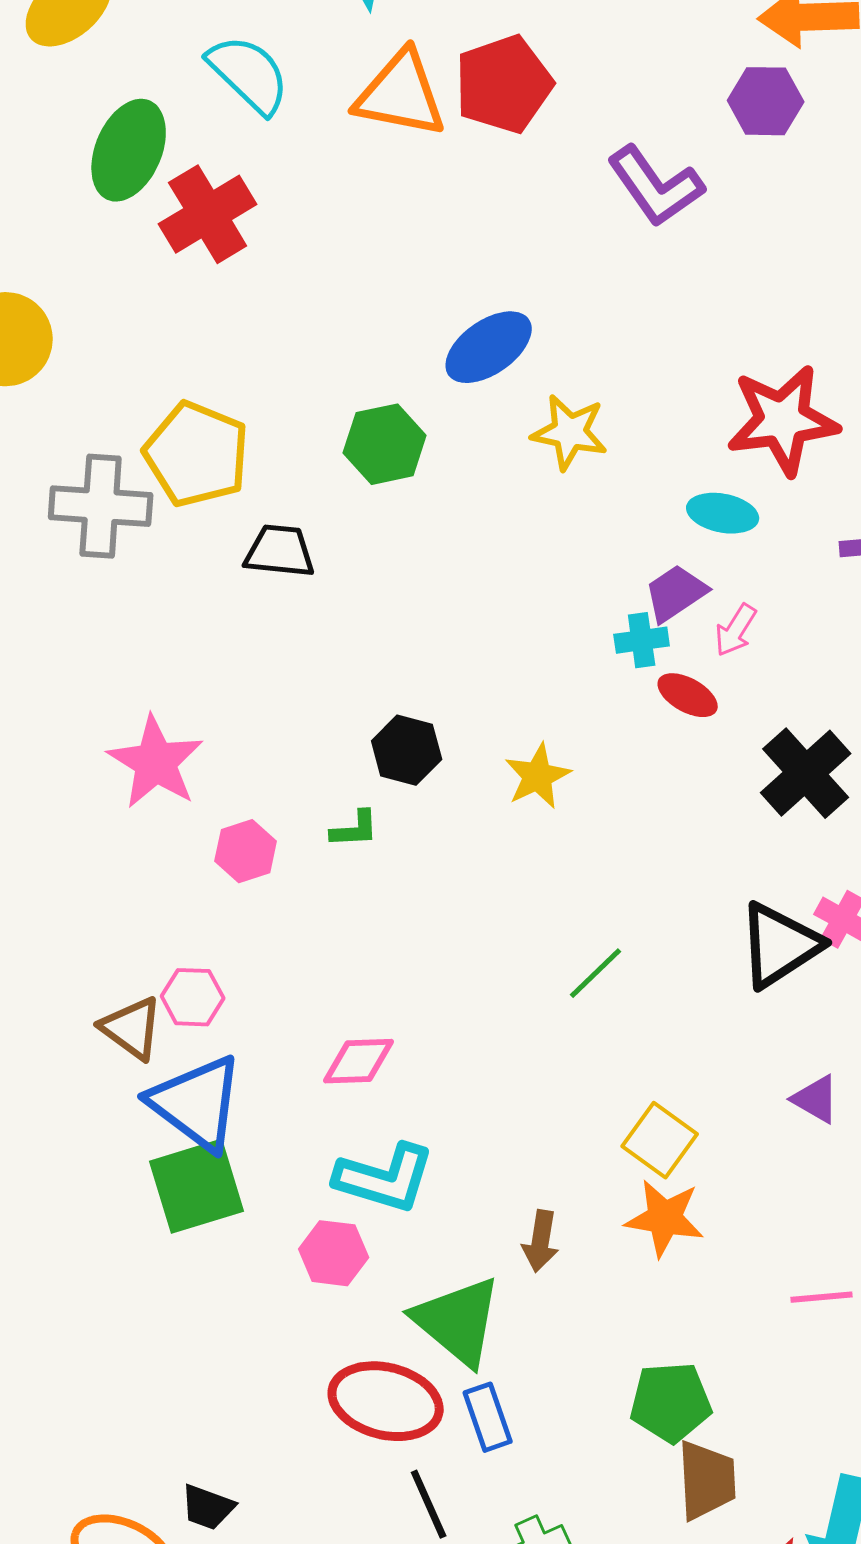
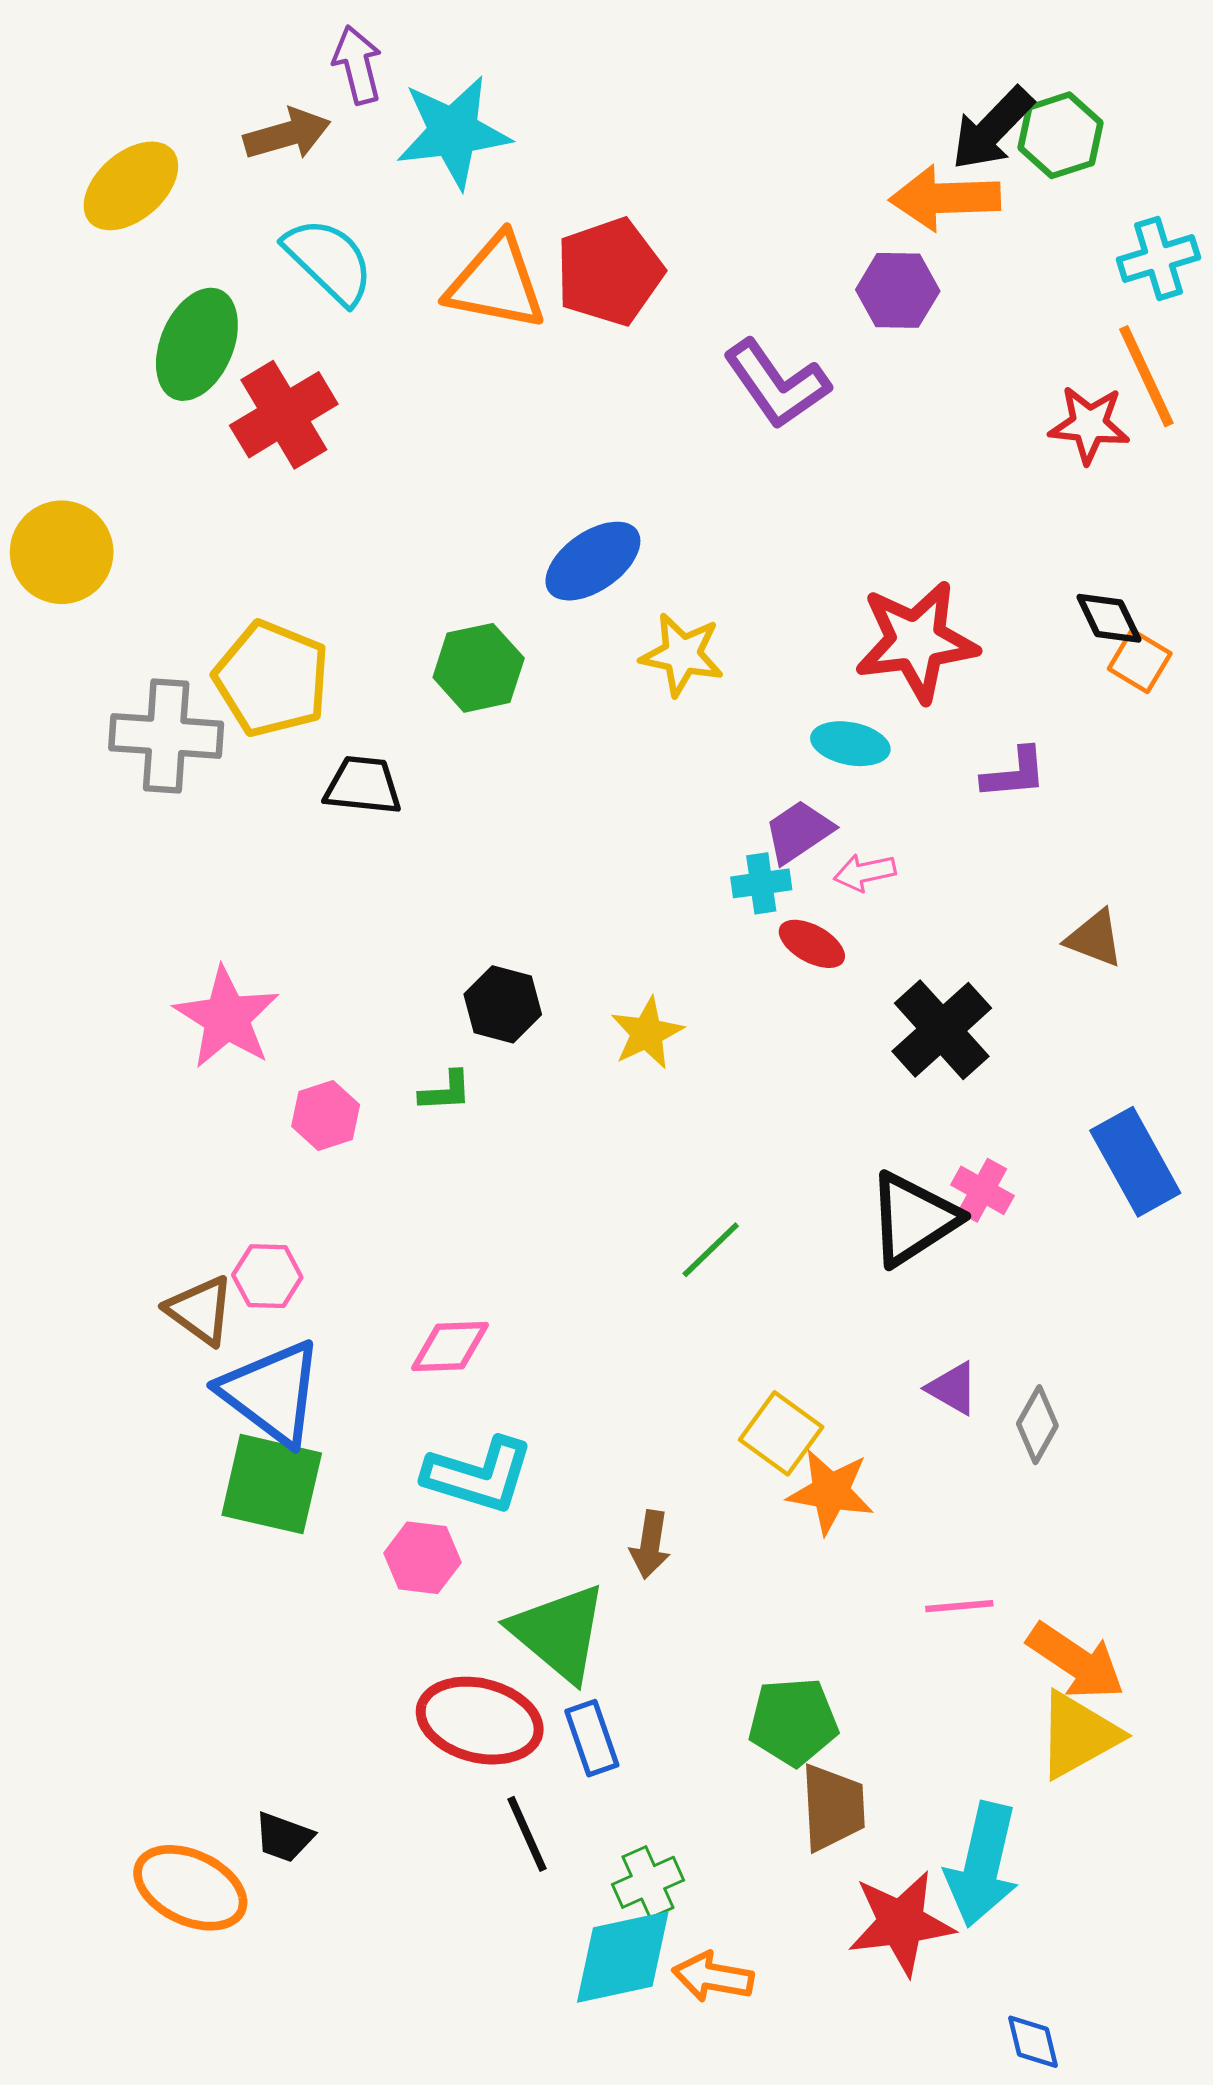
pink arrow: (736, 630) -> (865, 872), turned 46
green square: (197, 1186) -> (272, 1484), turned 30
orange star: (665, 1218) -> (831, 1492), moved

